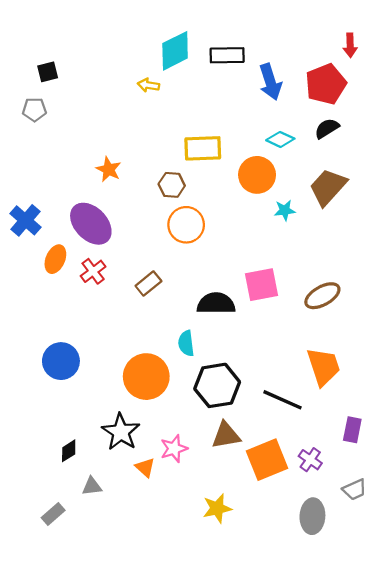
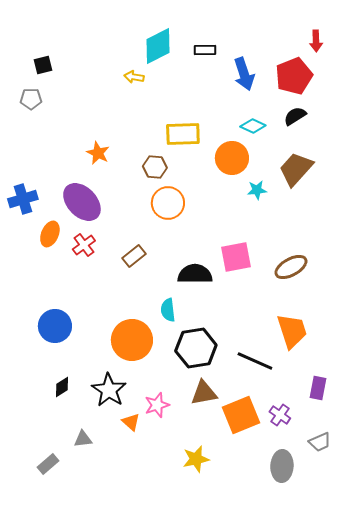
black rectangle: (227, 55) -> (205, 50), size x0.7
blue cross: (25, 220) -> (23, 199), turned 32
black diamond: (69, 451) -> (62, 387), moved

